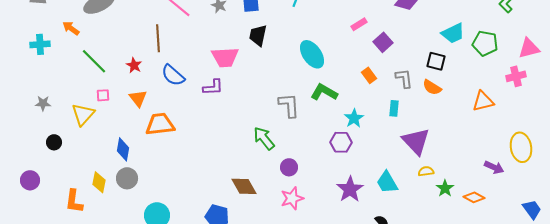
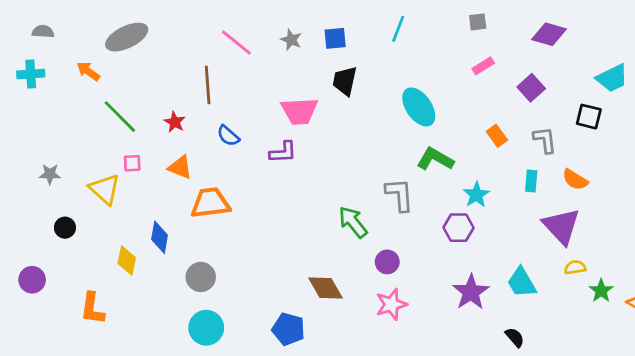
purple square: (383, 42) -> (531, 88), moved
cyan cross: (40, 44) -> (31, 74), moved
blue semicircle: (173, 75) -> (228, 136), size x0.7
orange semicircle: (432, 87) -> (575, 180), moved
orange triangle: (138, 98) -> (180, 167), turned -30
gray L-shape: (289, 105) -> (400, 195), moved
yellow triangle: (83, 114) -> (105, 189), turned -30
gray circle: (127, 178) -> (201, 277), moved
yellow diamond: (99, 182) -> (127, 261), moved

